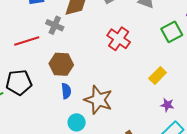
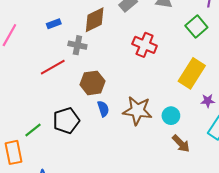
yellow rectangle: (158, 76) -> (192, 73), size x1.6
black pentagon: (19, 82) -> (66, 121), moved
cyan circle: (77, 122) -> (171, 116), moved

